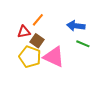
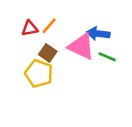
red triangle: (24, 32) -> (30, 28), moved
pink triangle: (54, 57) -> (81, 46), moved

